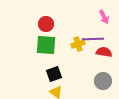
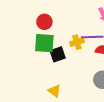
black square: (54, 74) -> (58, 54), moved

